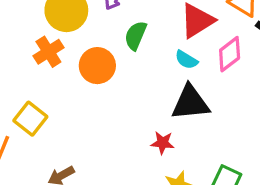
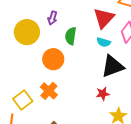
orange cross: (48, 52) -> (49, 91), moved
yellow square: (30, 119) -> (23, 100), turned 30

